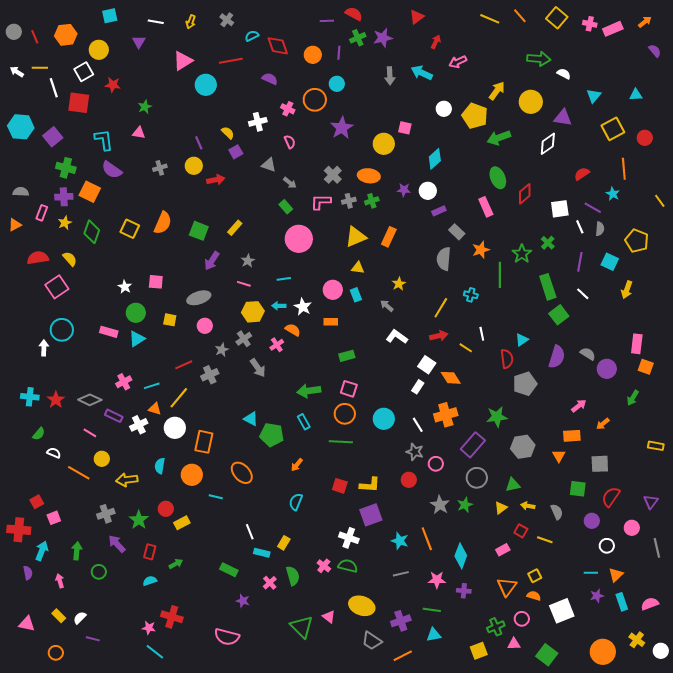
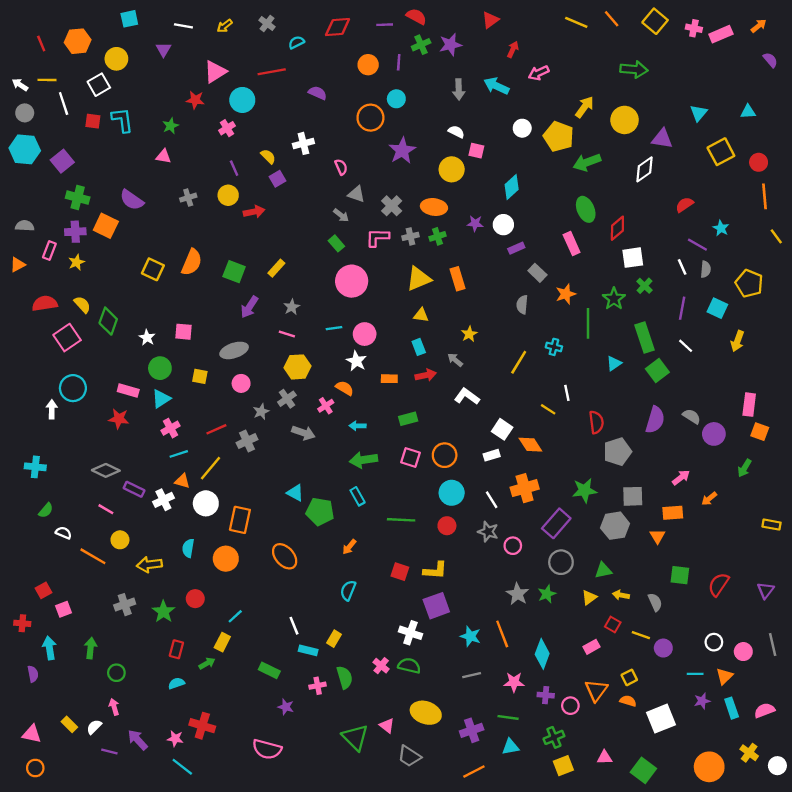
yellow arrow: (191, 22) -> (225, 26), turned 32
gray circle: (14, 32) -> (25, 113), moved
red diamond: (278, 46) -> (338, 27), moved, turned -75
white semicircle: (564, 74) -> (456, 132), moved
red star: (113, 85) -> (195, 100), moved
red square: (79, 103) -> (93, 121), size x0.6
pink cross: (288, 109) -> (227, 128), moved, turned 32
cyan L-shape: (104, 140) -> (122, 120), moved
gray triangle: (269, 165) -> (356, 194), moved
orange line: (624, 169) -> (764, 196), moved
white square: (560, 209) -> (633, 258), moved
green diamond: (92, 232) -> (108, 321), moved
orange rectangle: (389, 237) -> (457, 279), turned -42
gray semicircle: (444, 259) -> (522, 305), size x0.7
pink circle: (333, 290) -> (365, 334), moved
cyan arrow: (279, 306) -> (358, 426), moved
red arrow: (439, 336) -> (426, 375), moved
cyan triangle: (522, 340) -> (614, 363), moved
gray arrow: (258, 368) -> (303, 433), turned -36
pink cross: (124, 382) -> (171, 428), moved
white rectangle: (418, 387) -> (492, 455), turned 40
red star: (56, 400) -> (119, 419), moved, turned -30
orange circle: (345, 414) -> (445, 455), moved
gray square: (600, 464) -> (633, 496), moved
red circle: (409, 480) -> (447, 526), moved
cyan line: (216, 497) -> (235, 616), moved, turned -56
purple circle: (592, 521) -> (663, 648), moved
yellow rectangle: (182, 523) -> (222, 642), moved, turned -35
pink circle: (632, 528) -> (743, 652), moved
red cross: (19, 530) -> (22, 623), size x0.6
purple arrow: (117, 544) -> (138, 740), moved
cyan arrow: (42, 551) -> (49, 648), turned -30
pink arrow: (60, 581) -> (114, 707), moved
pink cross: (270, 583) -> (318, 686), turned 32
pink circle: (522, 619) -> (570, 706), moved
green cross: (496, 627) -> (554, 737), moved
gray trapezoid: (372, 641) -> (409, 756), moved
orange circle: (56, 653) -> (35, 768), moved

